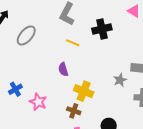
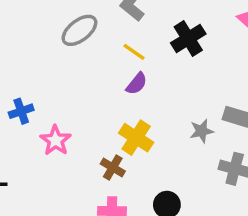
black cross: (102, 29) -> (188, 38), turned -30
gray ellipse: (26, 36) -> (79, 30), moved
purple semicircle: (63, 69) -> (137, 84), moved, turned -136

